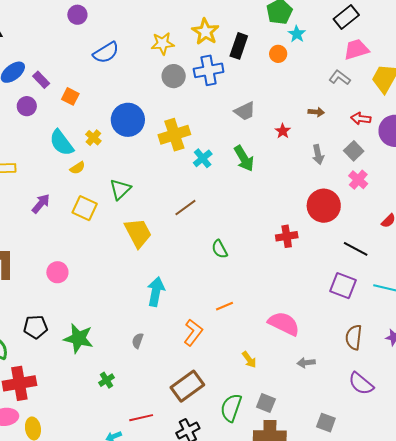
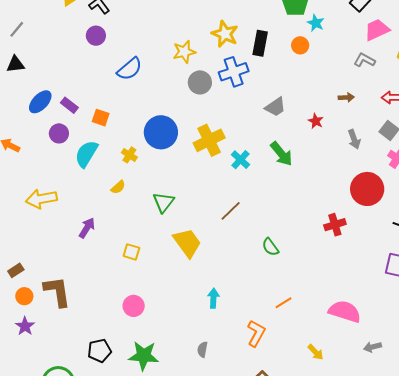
cyan semicircle: (62, 143) -> (86, 154), moved, turned 76
yellow square: (85, 208) -> (131, 252), moved, size x0.7
pink circle: (57, 272) -> (134, 306), moved
cyan arrow: (156, 292) -> (213, 298), size x0.7

